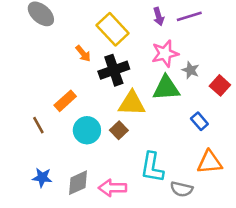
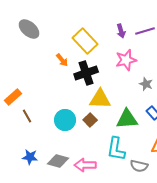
gray star: (191, 70) -> (146, 84), moved
green triangle: (166, 88) -> (127, 119), moved
orange rectangle: (65, 101) -> (13, 97), moved
gray diamond: (78, 183) -> (58, 161), turned 40

